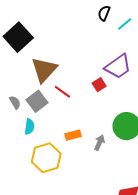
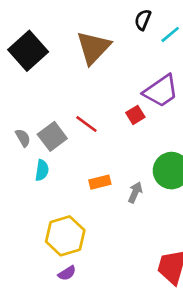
brown triangle: (44, 70) -> (93, 48), moved
yellow hexagon: (46, 158) -> (65, 236), moved

